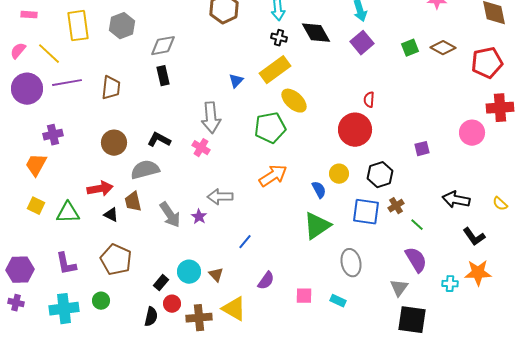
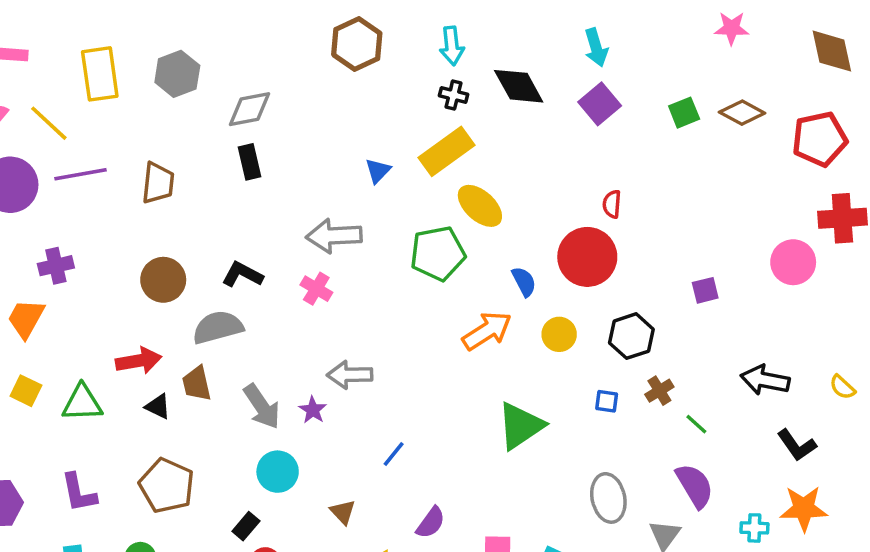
gray arrow: (211, 118) -> (334, 236), turned 92
orange arrow: (273, 176) -> (487, 331), moved
blue semicircle: (319, 190) -> (524, 282), moved
blue square: (366, 212) -> (607, 401), size x0.5
gray ellipse: (351, 263) -> (608, 498), moved
cyan circle: (189, 272) -> (278, 472), moved

